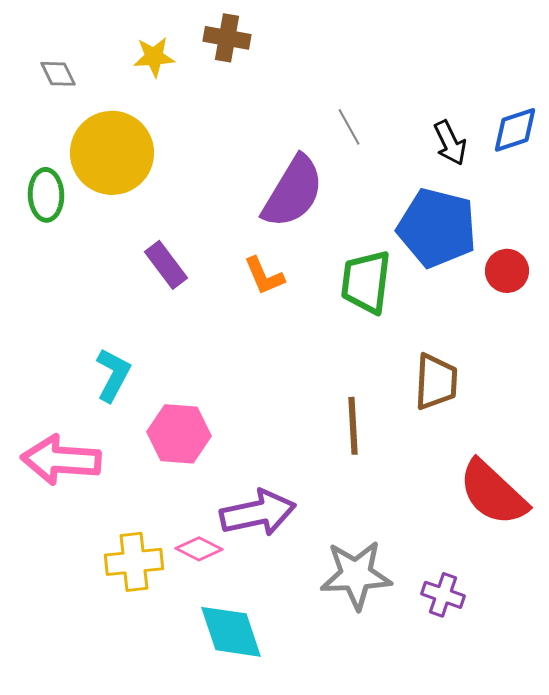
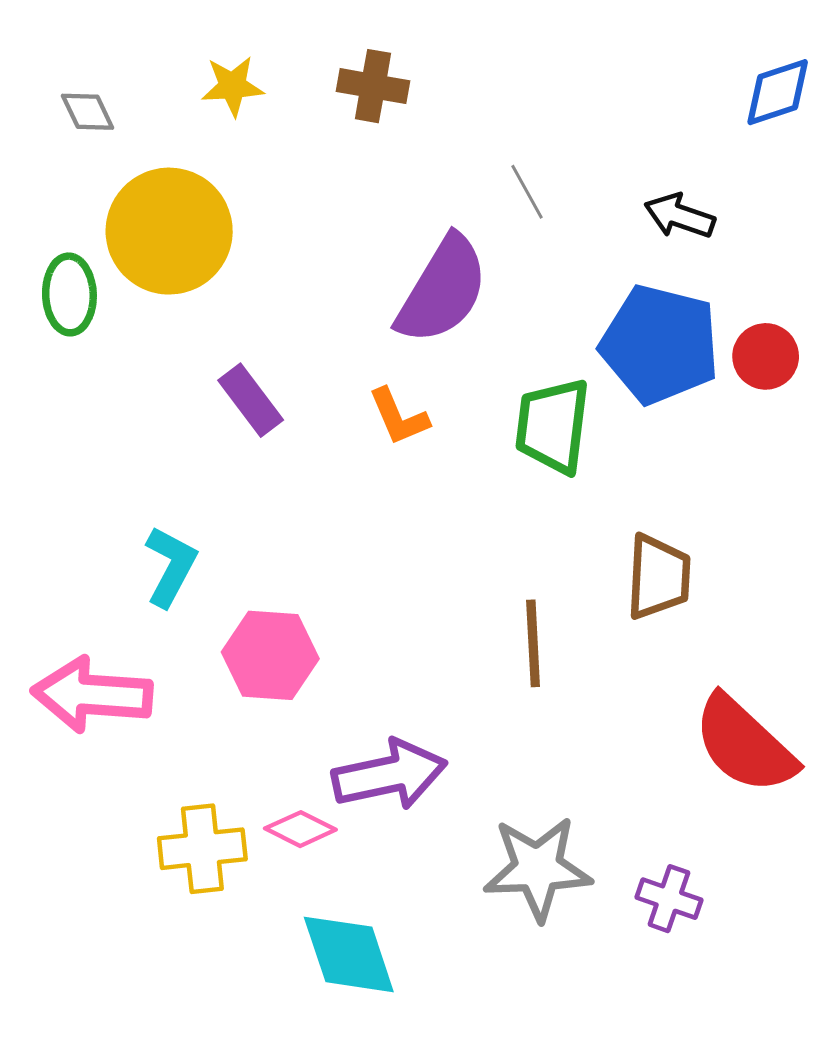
brown cross: (227, 38) -> (373, 86), moved
blue diamond: (515, 130) -> (778, 92), moved
black arrow: (450, 143) -> (680, 216), turned 135
red circle: (507, 271) -> (766, 356), moved

